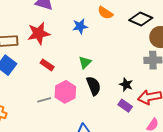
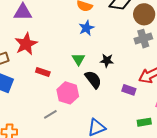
blue star: (80, 26) -> (86, 28), moved
black star: (126, 85) -> (107, 61), moved
gray line: (44, 100) -> (50, 114), moved

